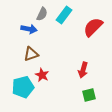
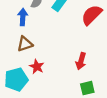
blue arrow: (29, 29) -> (23, 17), turned -98

